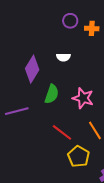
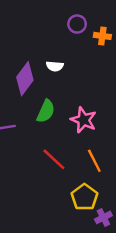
white semicircle: (63, 57) -> (55, 66), moved
yellow pentagon: (79, 157) -> (84, 197), moved

